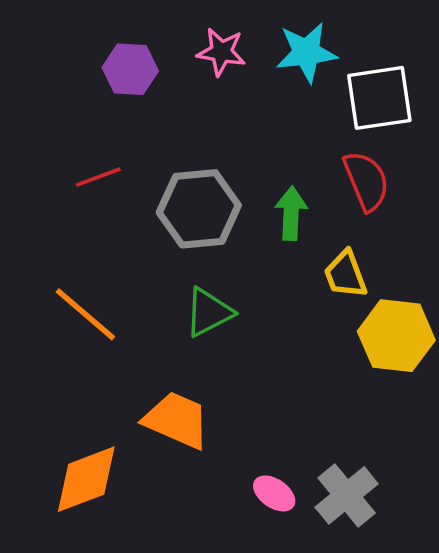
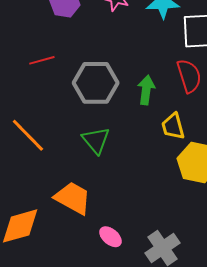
green triangle: (209, 312) -> (96, 140), turned -48
pink ellipse: (274, 493) -> (110, 237), moved

